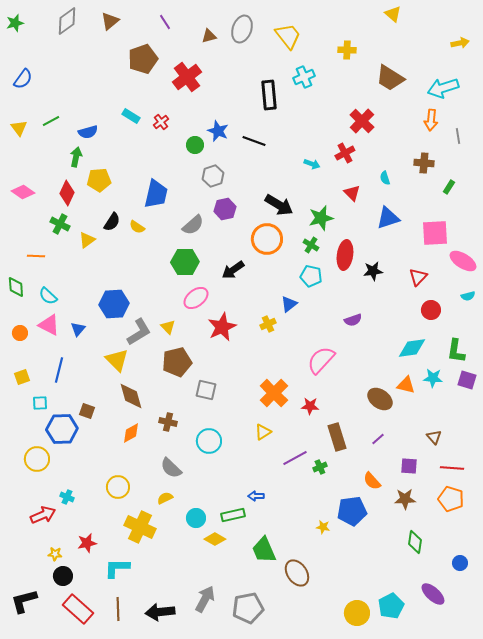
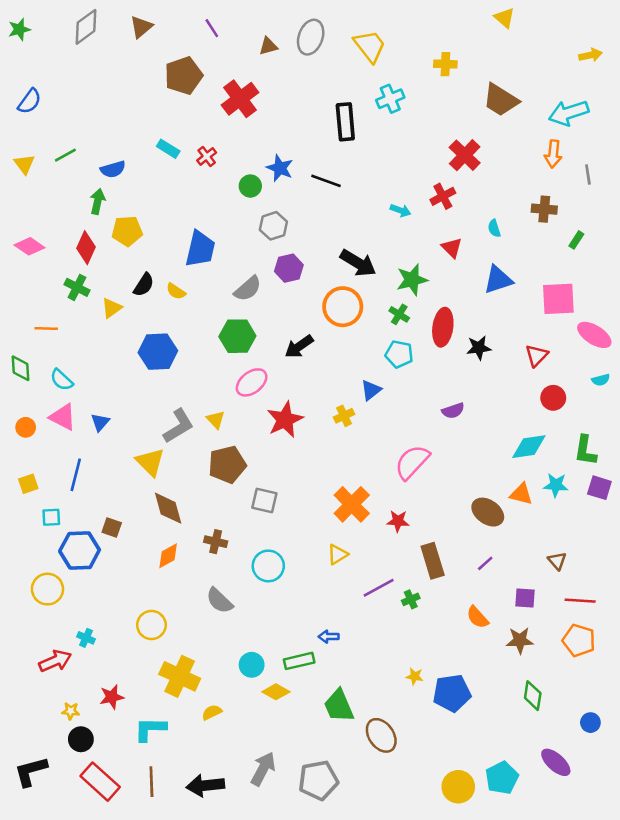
blue hexagon: (114, 304) -> (158, 352), moved
yellow semicircle: (165, 498) -> (212, 712), moved
blue pentagon: (352, 511) -> (452, 693), moved

